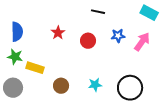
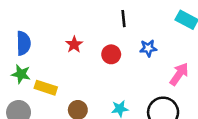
black line: (98, 12) -> (124, 19), turned 72
pink arrow: (142, 42) -> (179, 74), moved

